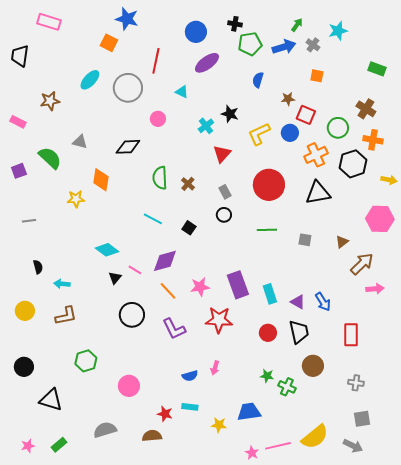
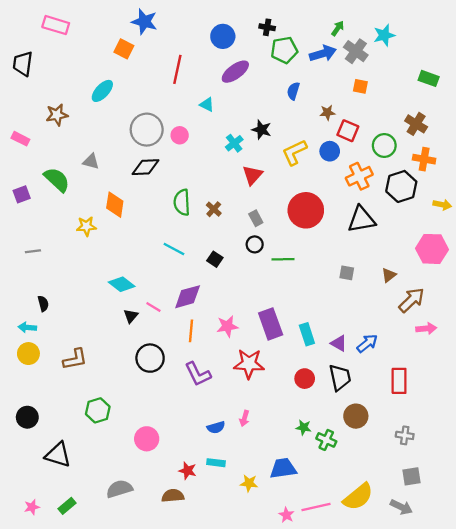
gray cross: (313, 45) -> (356, 51), size x1.5
gray circle: (128, 88) -> (147, 130), moved
green line: (267, 230) -> (283, 259), moved
cyan arrow: (62, 284) -> (27, 327), moved
orange line: (168, 291) -> (191, 331), turned 48
blue arrow: (323, 302) -> (367, 343), turned -96

